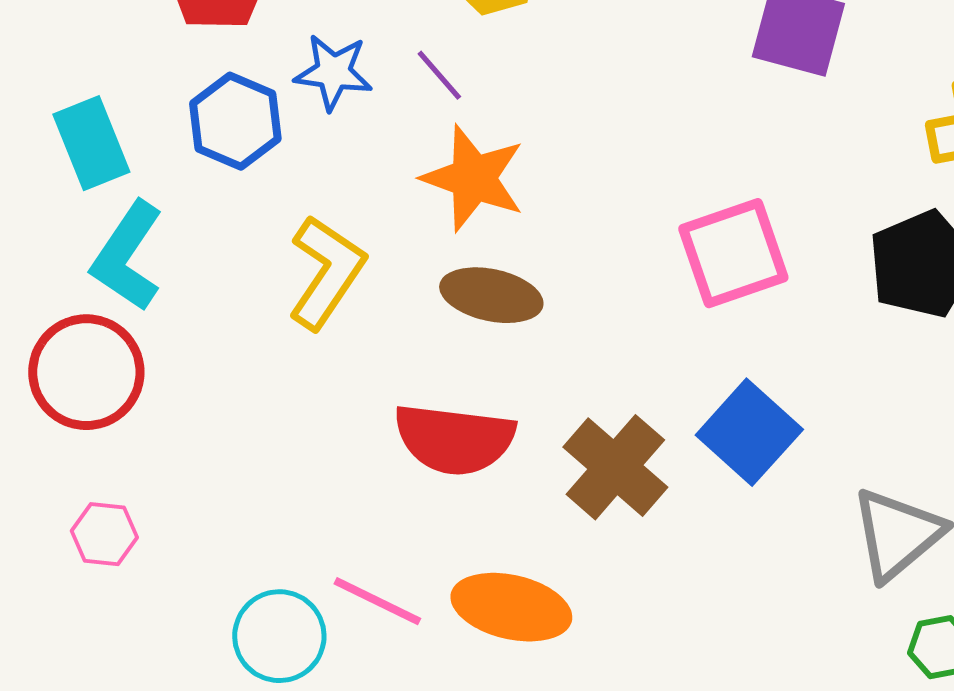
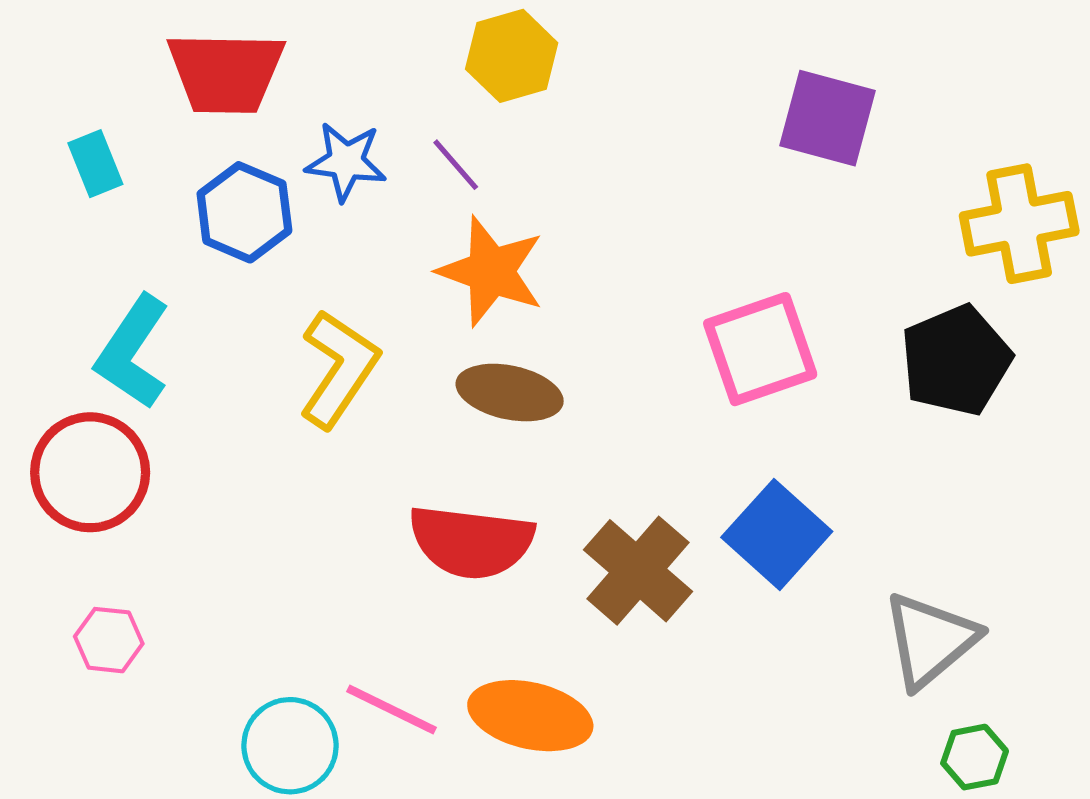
cyan rectangle: (91, 143) -> (95, 164), moved, size x0.7

